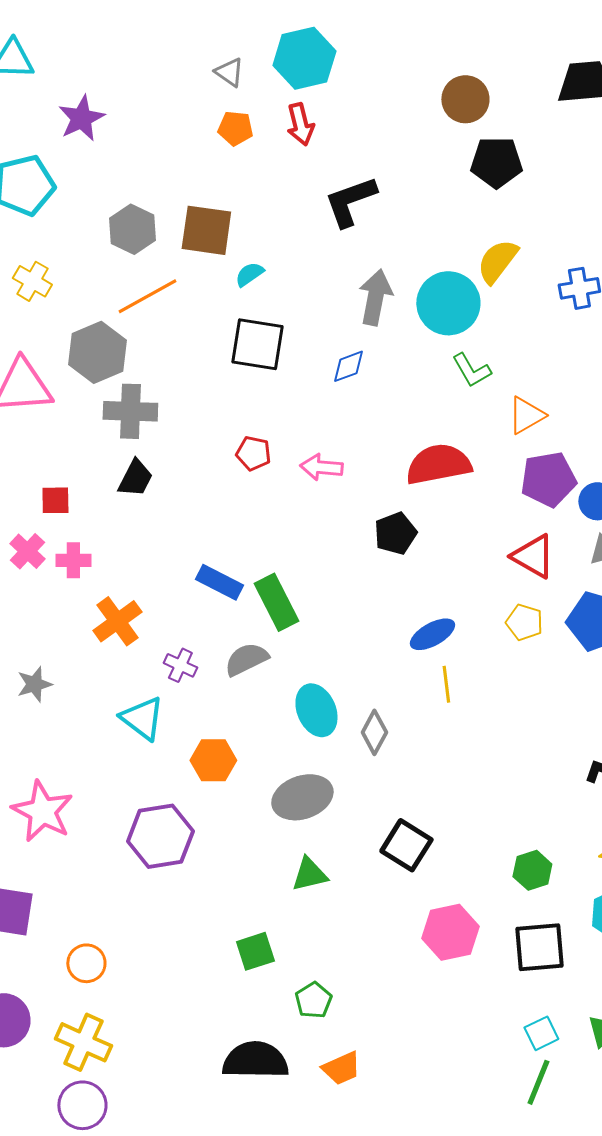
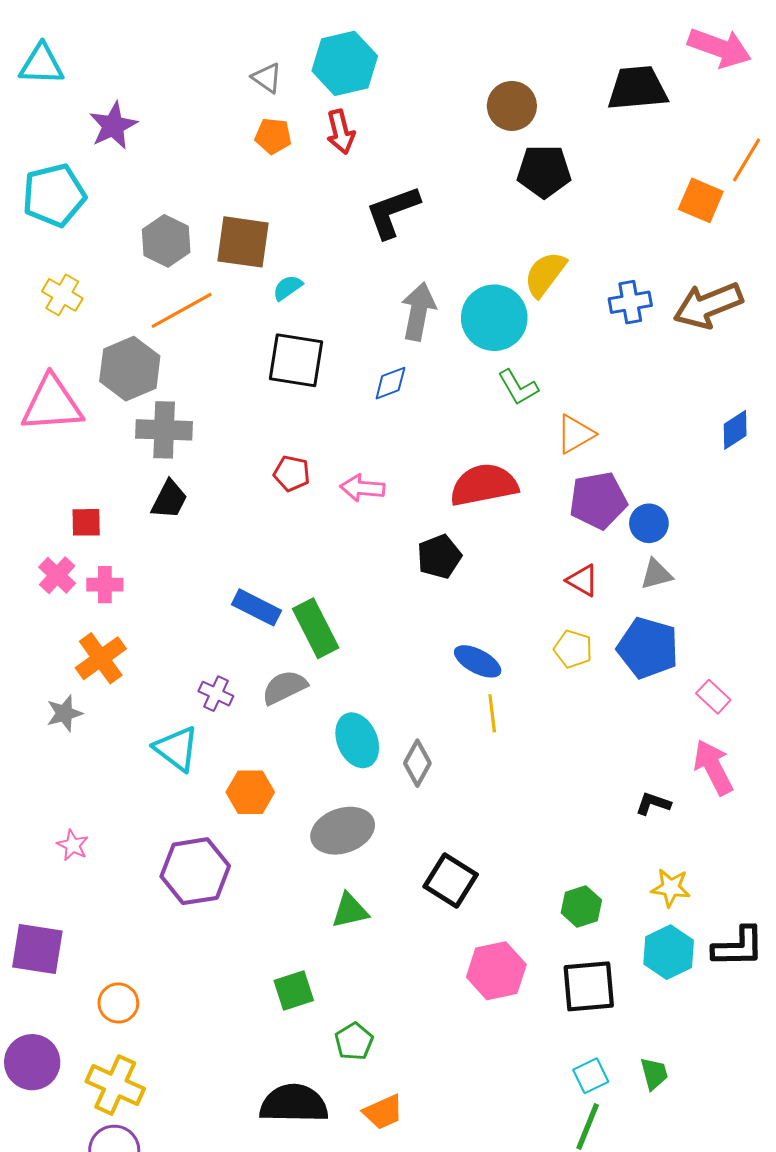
red triangle: (533, 556) -> (582, 580), size x0.7
orange cross: (117, 621) -> (101, 658), moved
blue ellipse: (432, 634) -> (478, 661), turned 57
pink star: (42, 811) -> (73, 845), size x0.5

